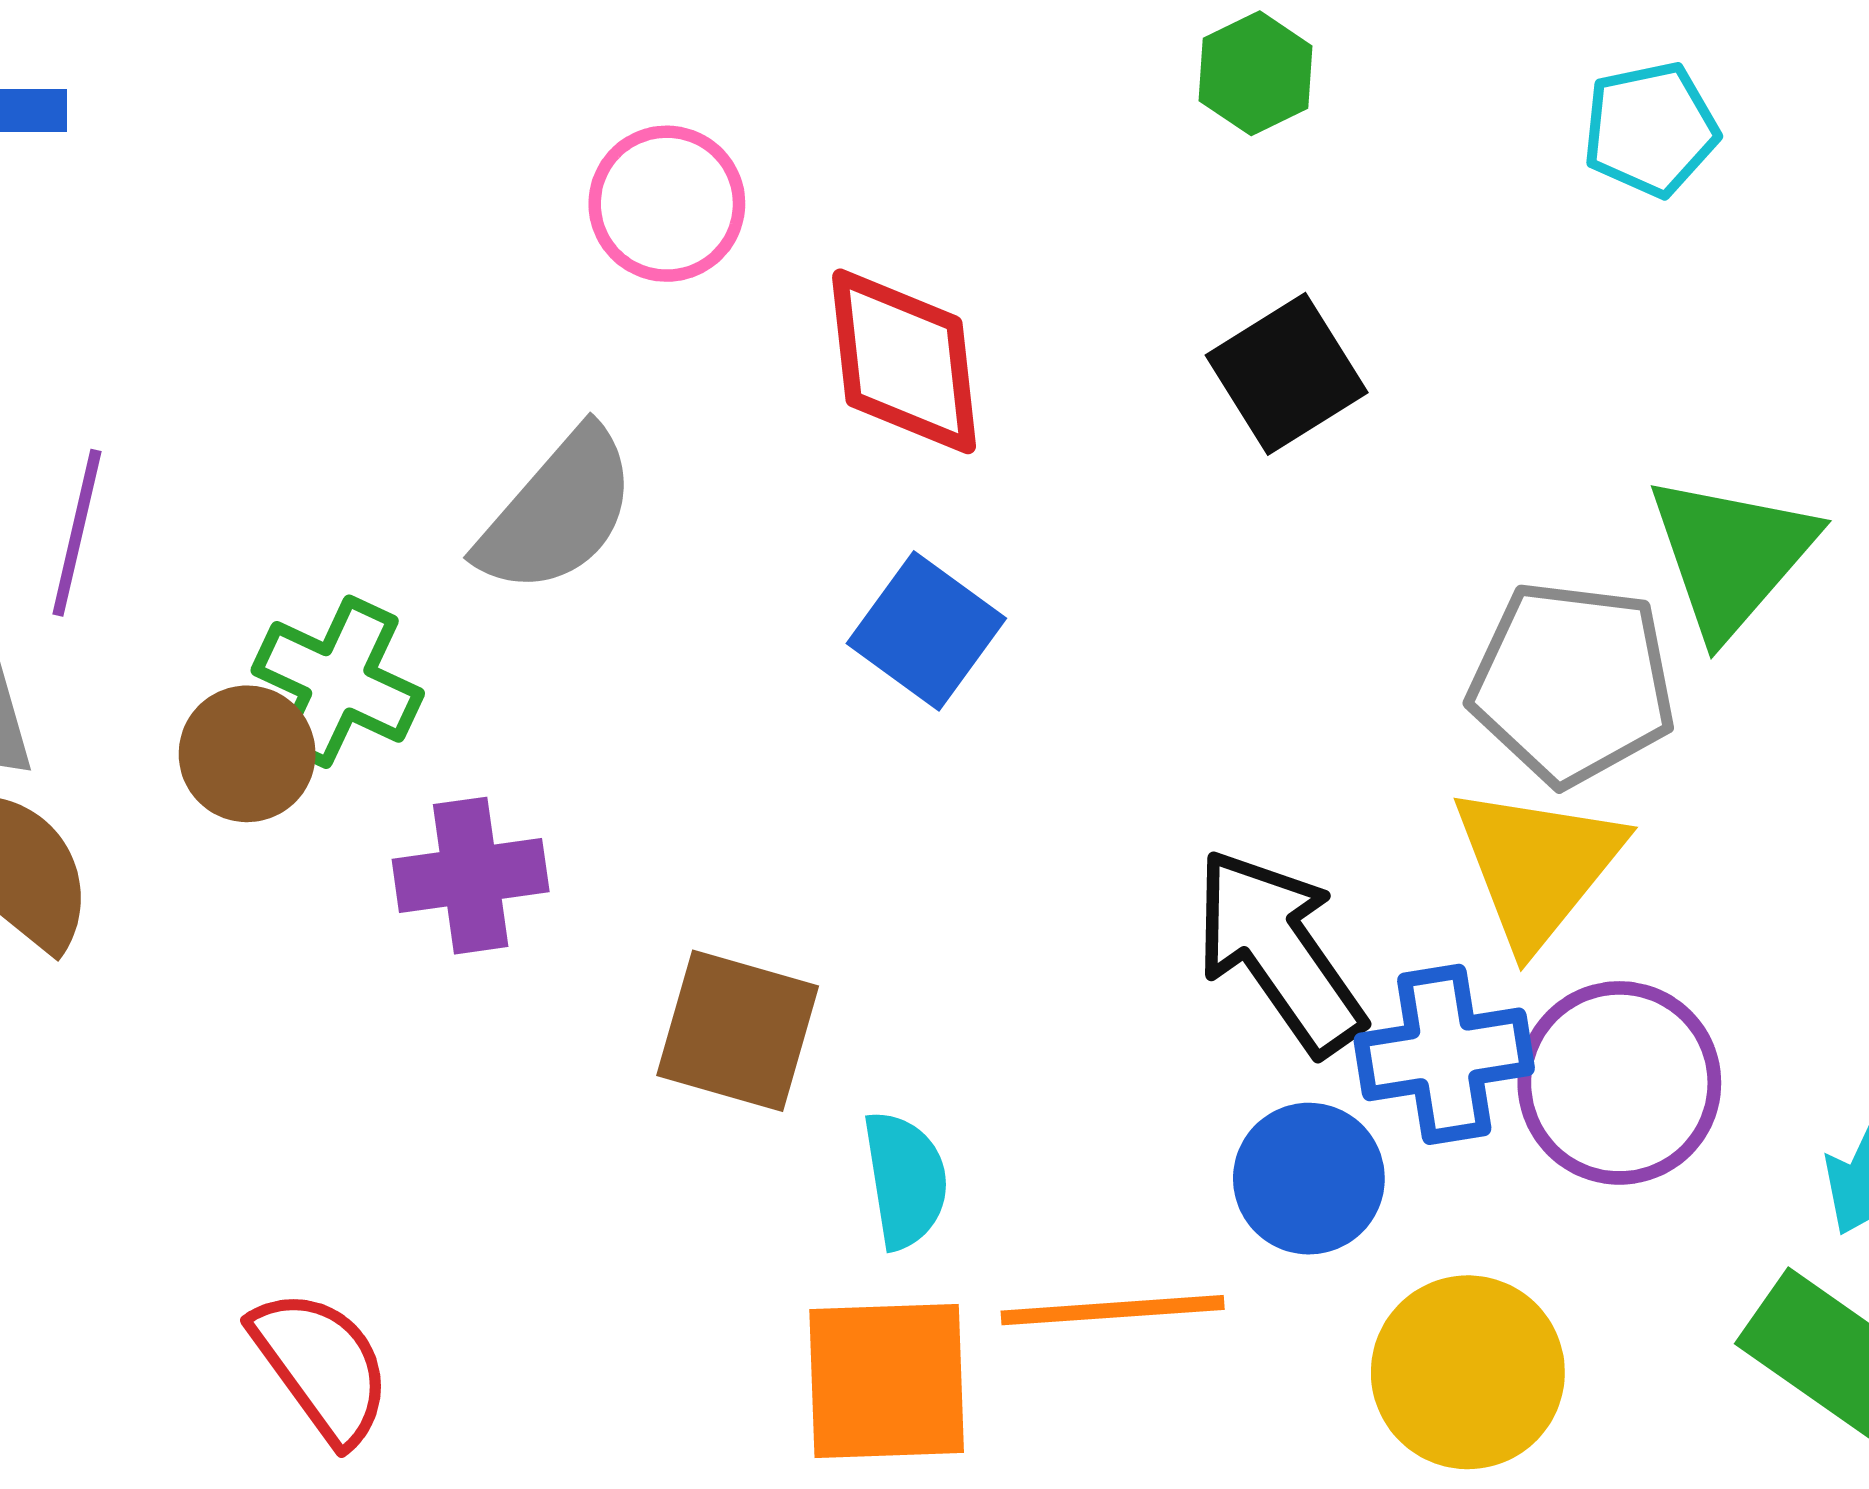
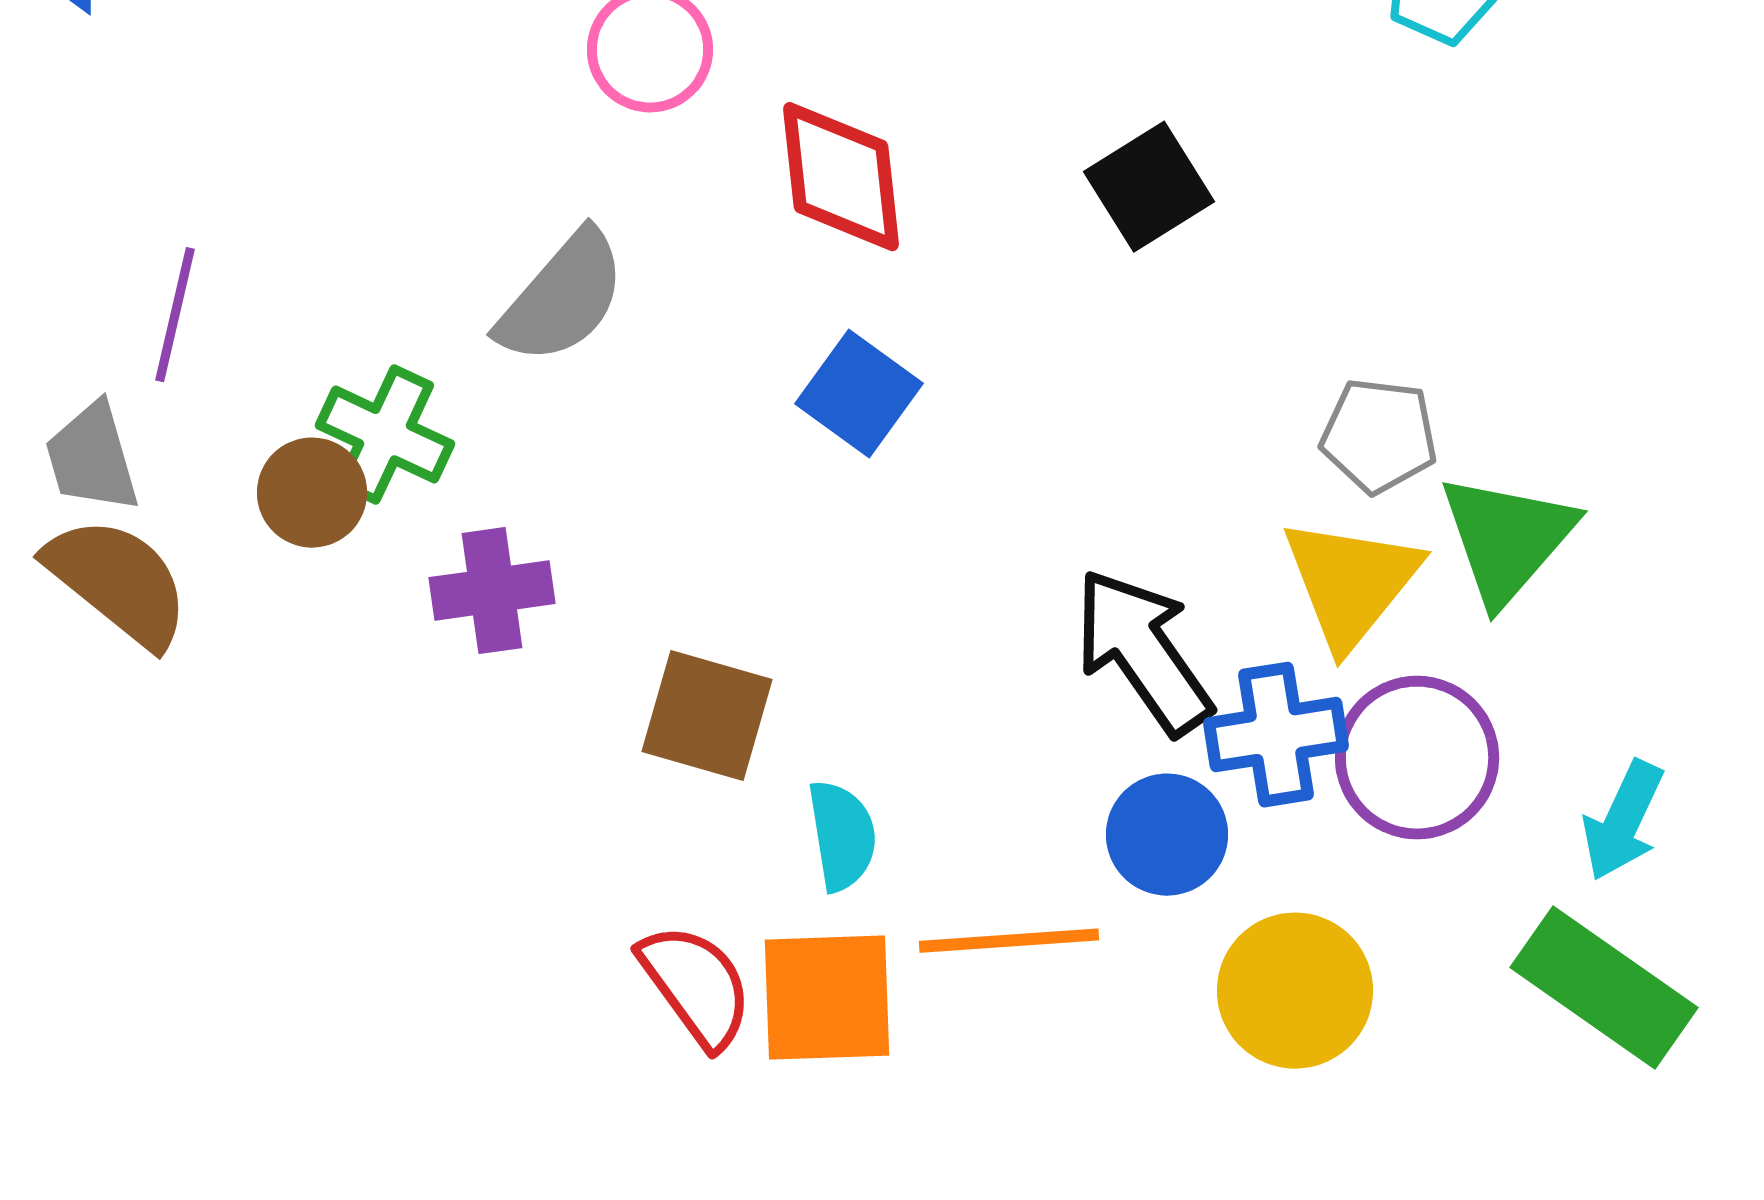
green triangle: (1731, 555) -> (1507, 539), moved
gray pentagon: (1572, 683) -> (1379, 436), size x0.7
red semicircle: (322, 1366) -> (696, 986), moved

